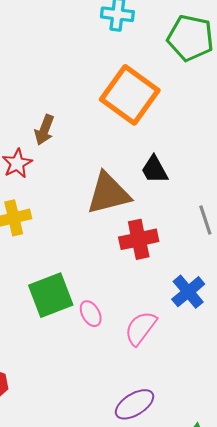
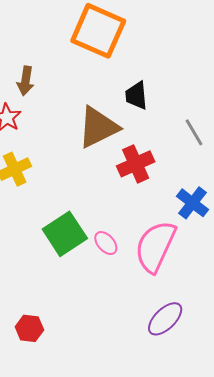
black trapezoid: (154, 170) -> (136, 96), turned 36
pink semicircle: (141, 328) -> (155, 246), size x1.5

